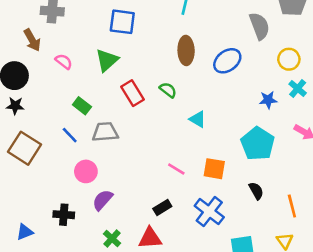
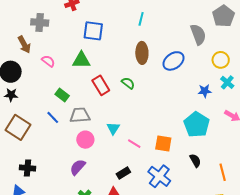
green triangle: (107, 60) -> (81, 60), turned 42
cyan triangle: (198, 119) -> (113, 128), moved, turned 32
pink circle: (86, 171) -> (85, 140), moved
black cross: (64, 215) -> (28, 168), moved

